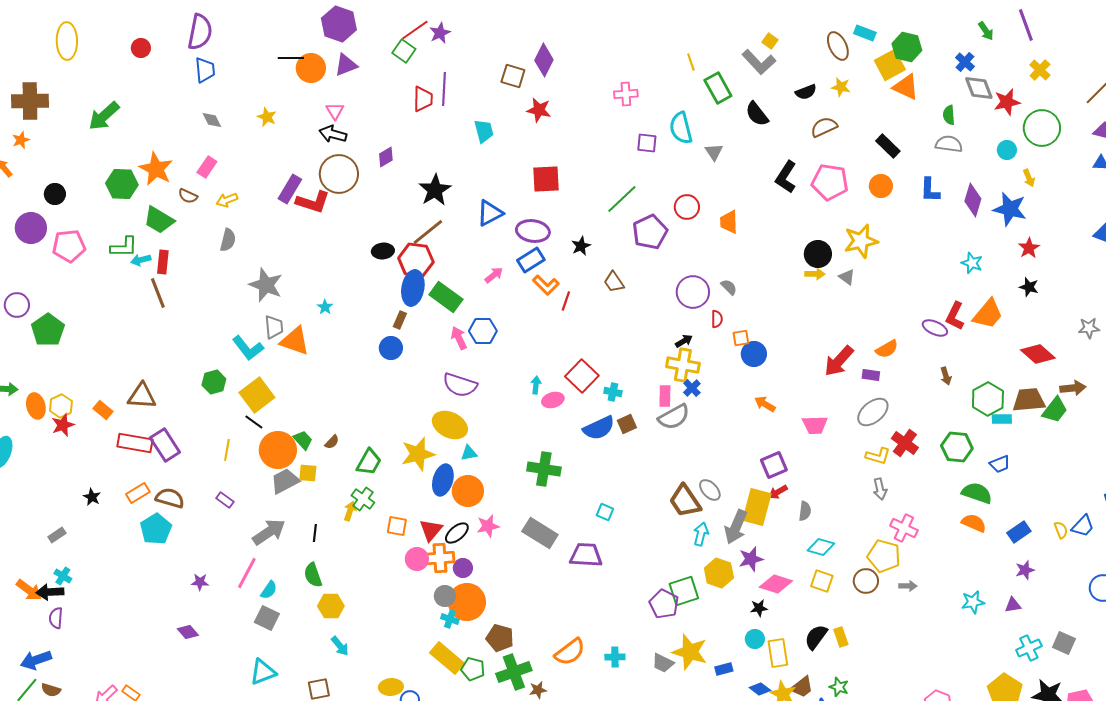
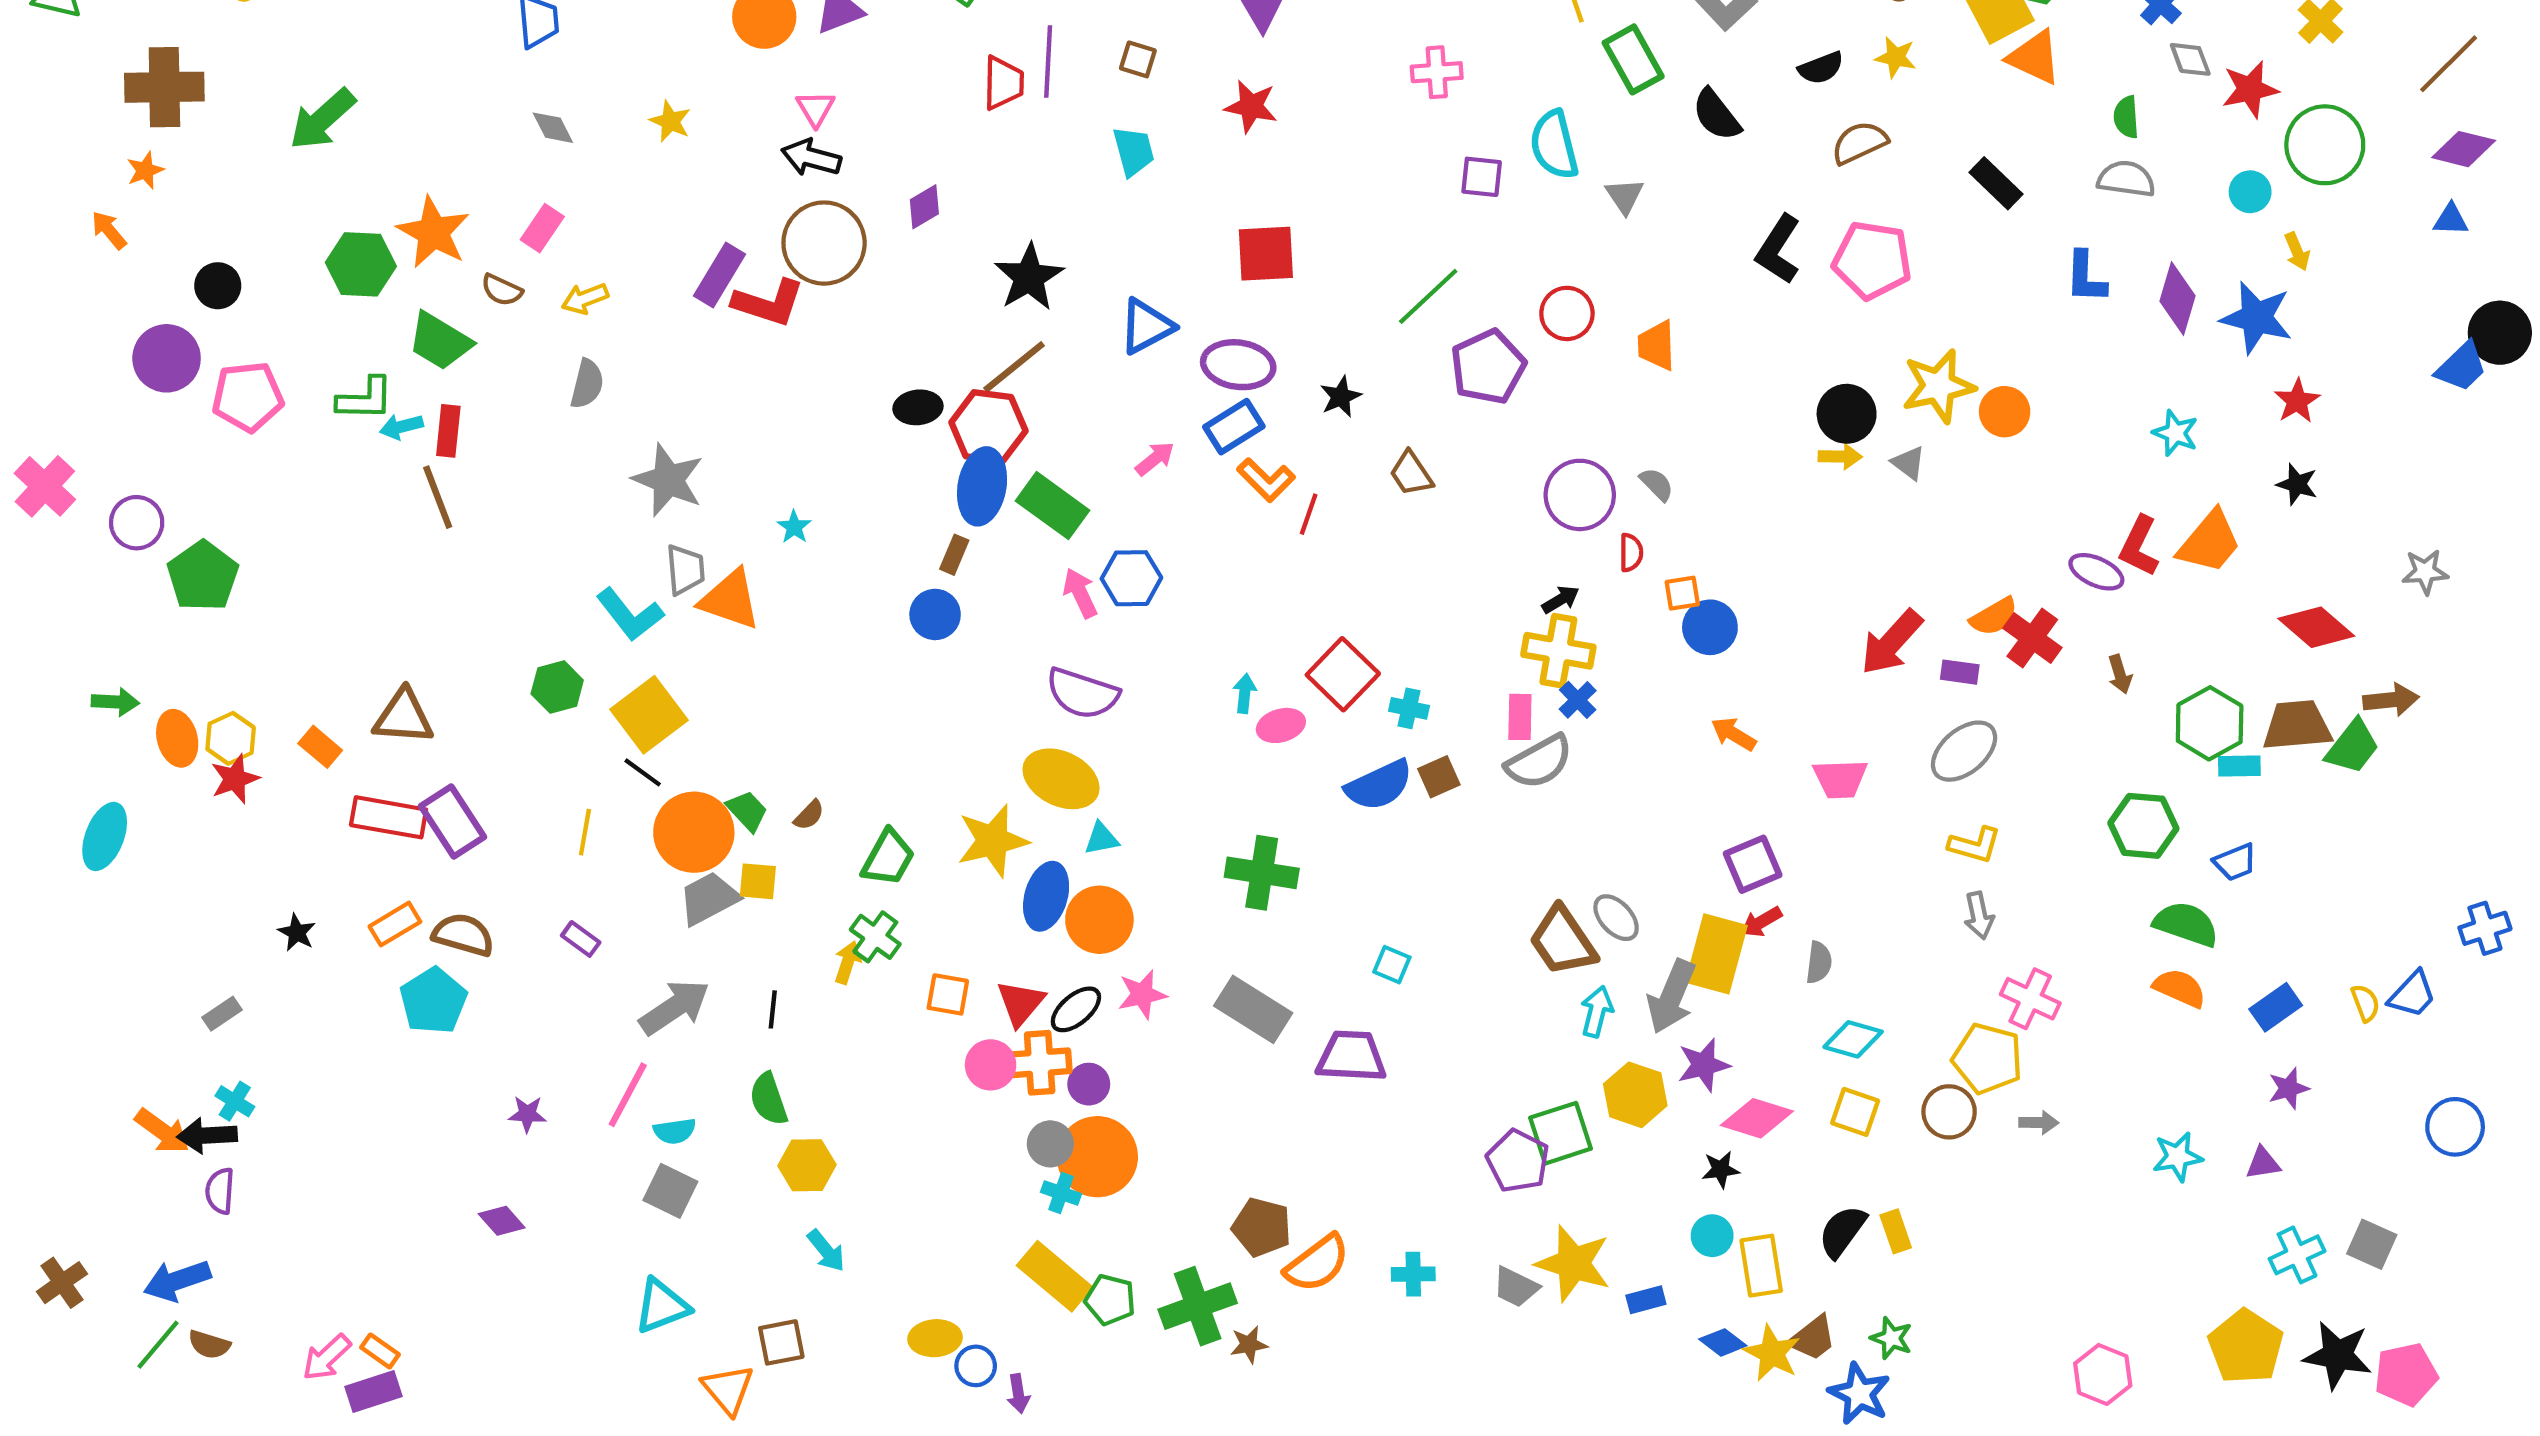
brown square: (513, 76) -> (1138, 59), moved, size x0.7
gray diamond: (979, 88) -> (2190, 59), size x0.7
orange circle: (881, 186) -> (2005, 412), moved
red cross: (905, 443) -> (2032, 638), moved
cyan semicircle: (269, 590) -> (675, 1131), turned 48
brown pentagon: (500, 638) -> (1262, 1227), moved

